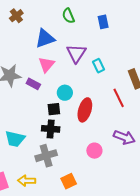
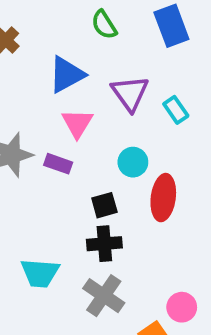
blue rectangle: (103, 22) -> (171, 26), size x1.5
cyan circle: (65, 93) -> (133, 162), moved
pink circle: (94, 151) -> (182, 307), moved
gray cross: (46, 156) -> (104, 296), turned -30

